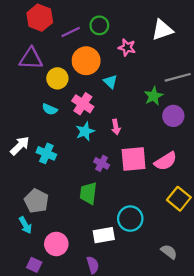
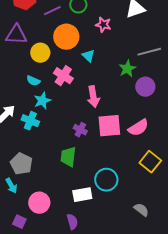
pink arrow: (116, 127) -> (93, 97), size x1.5
cyan star: (85, 131) -> (42, 101), moved

